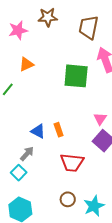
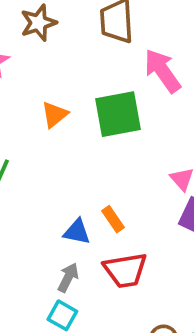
orange triangle: (26, 64) -> (55, 115), moved
red trapezoid: (72, 163) -> (125, 270), moved

